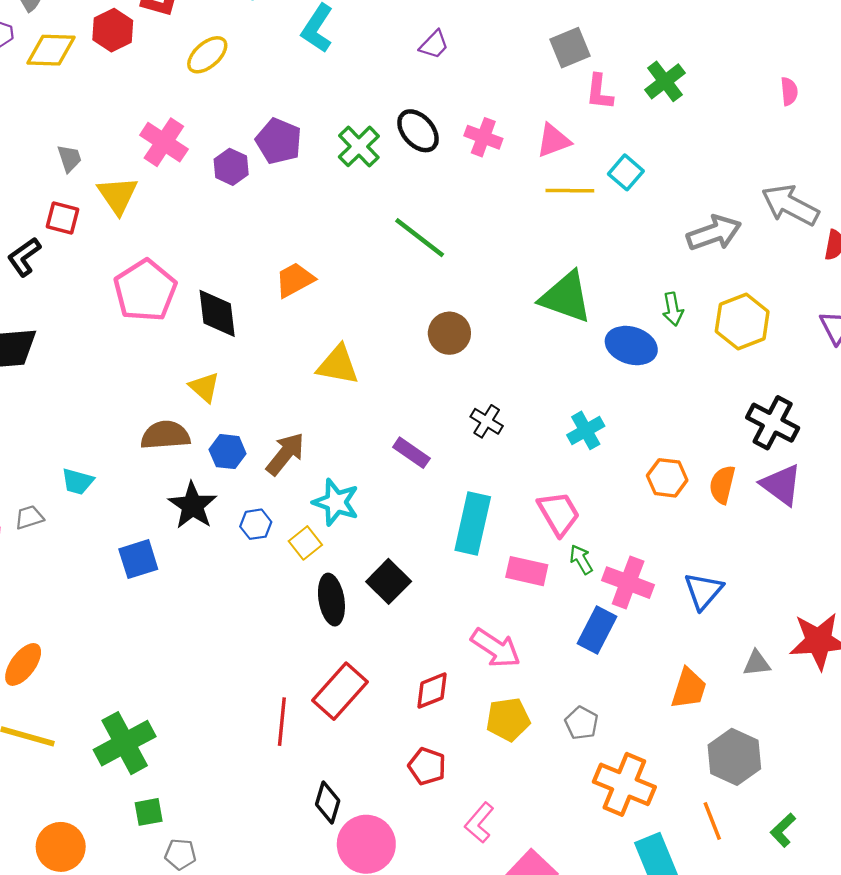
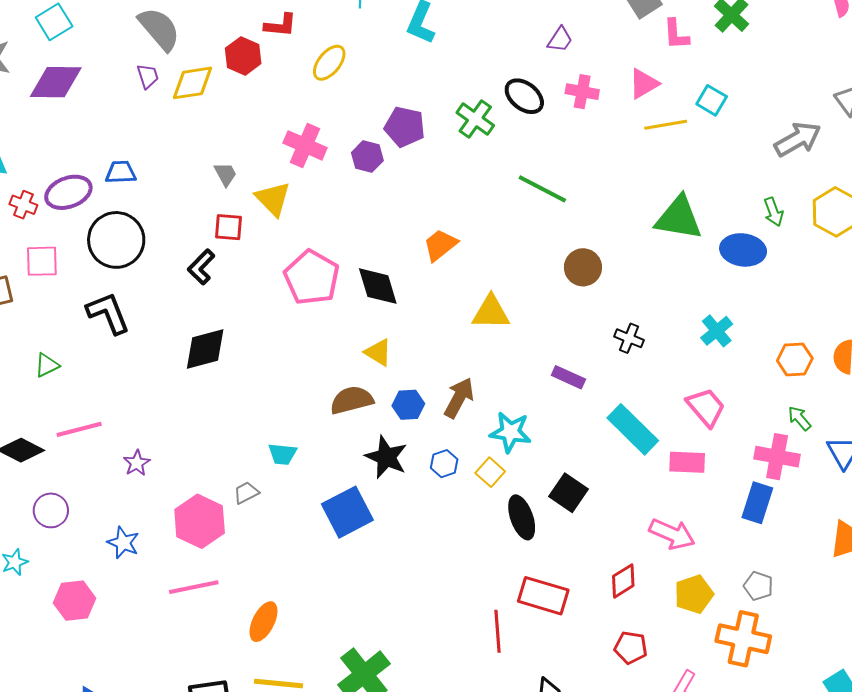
purple trapezoid: (434, 45) -> (560, 40), moved
cyan rectangle: (473, 524) -> (633, 429), turned -48
blue square: (138, 559) -> (347, 512), size x1.4
green arrow: (581, 559) -> (799, 418), moved
red rectangle: (340, 691) -> (543, 596), turned 75
orange cross: (624, 784) -> (743, 639), moved

